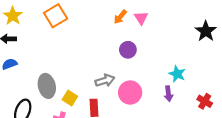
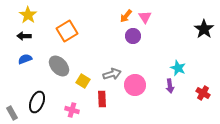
orange square: (56, 16) -> (67, 31), moved
purple circle: (128, 50) -> (133, 36), moved
gray ellipse: (47, 86) -> (59, 66), moved, turned -30
yellow square: (70, 98) -> (83, 81), moved

